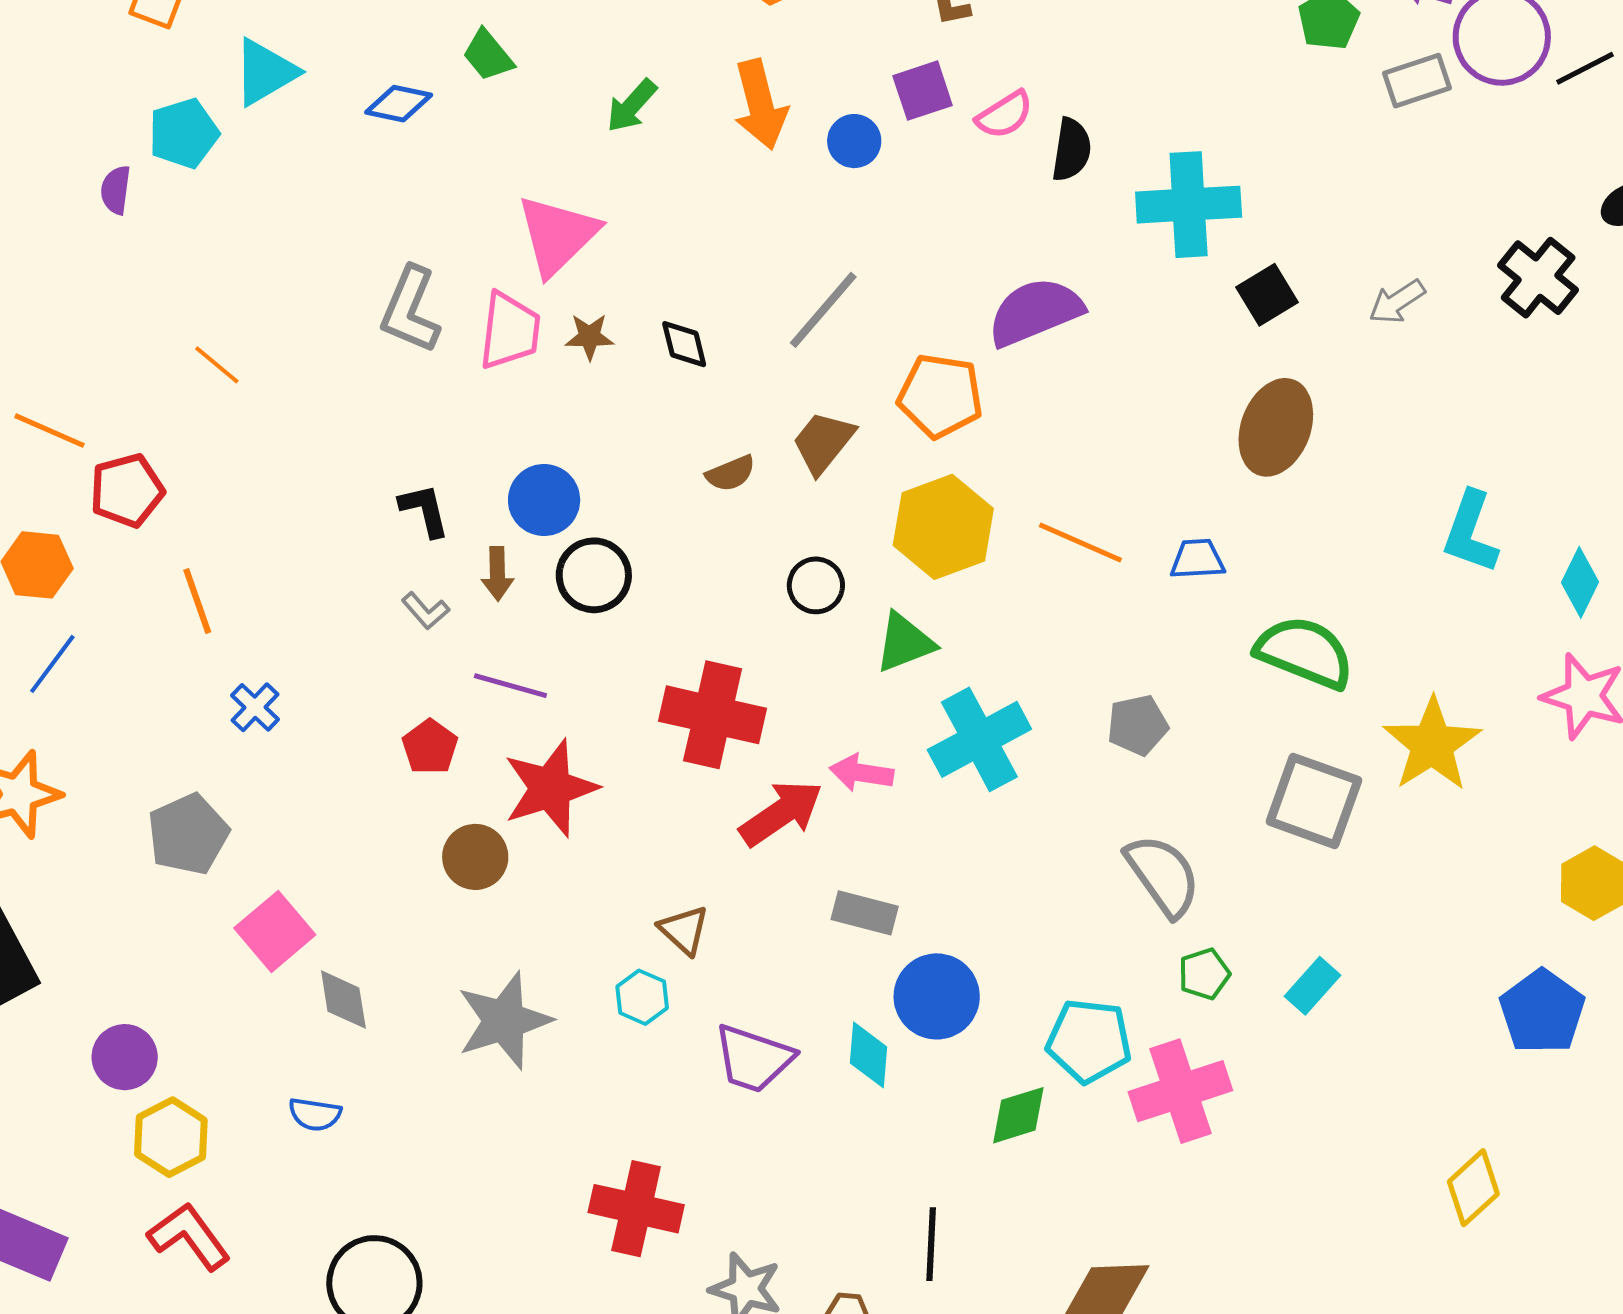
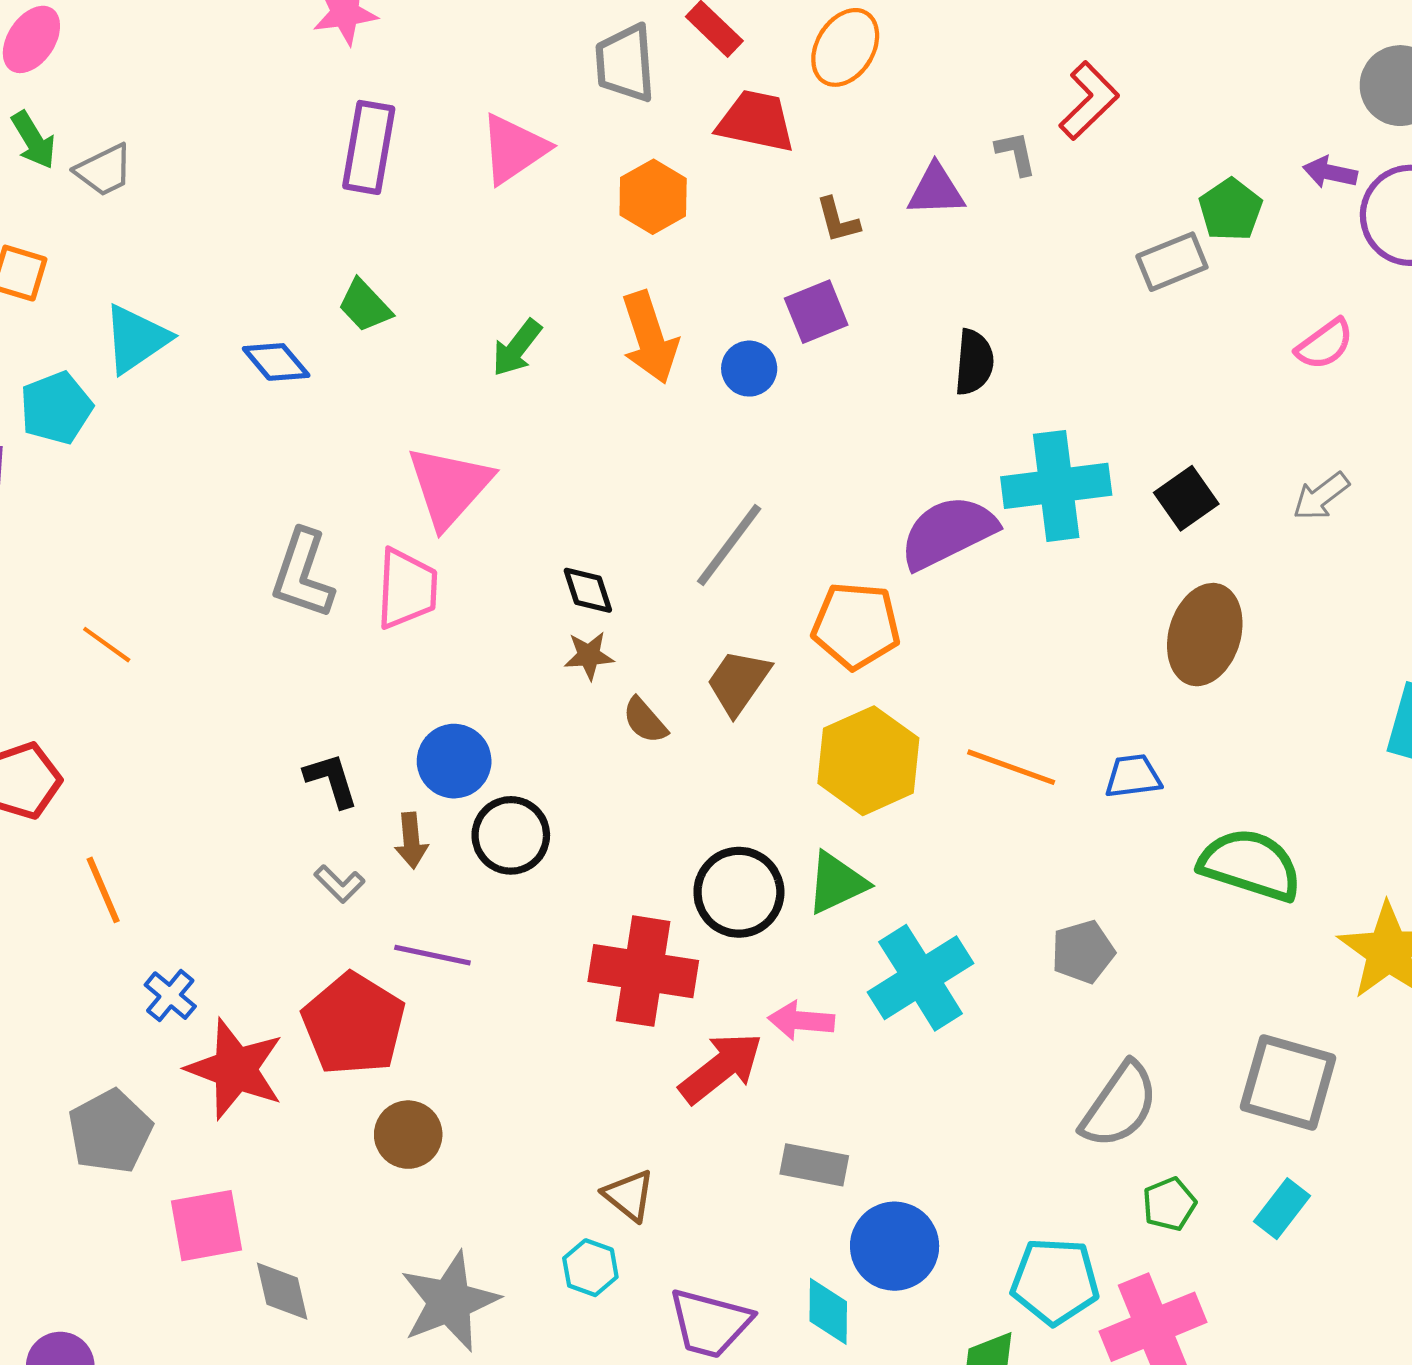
gray rectangle: (1417, 81) -> (1172, 262), moved
blue diamond: (399, 104) -> (276, 362), turned 42
pink semicircle: (1005, 115) -> (1325, 344), moved
cyan cross: (1189, 205) -> (1056, 486), moved
brown star: (589, 337) -> (589, 656), moved
brown semicircle: (731, 473) -> (645, 720), turned 75
black circle: (816, 585) -> (739, 892), moved, size x1.5
red pentagon: (430, 747) -> (354, 1024), size x1.8
red star: (550, 788) -> (235, 1069), moved, turned -30
gray square: (1314, 801) -> (1288, 1082), moved
gray semicircle: (1163, 875) -> (1120, 1105), turned 74
pink square: (275, 931) -> (206, 1226), turned 34

